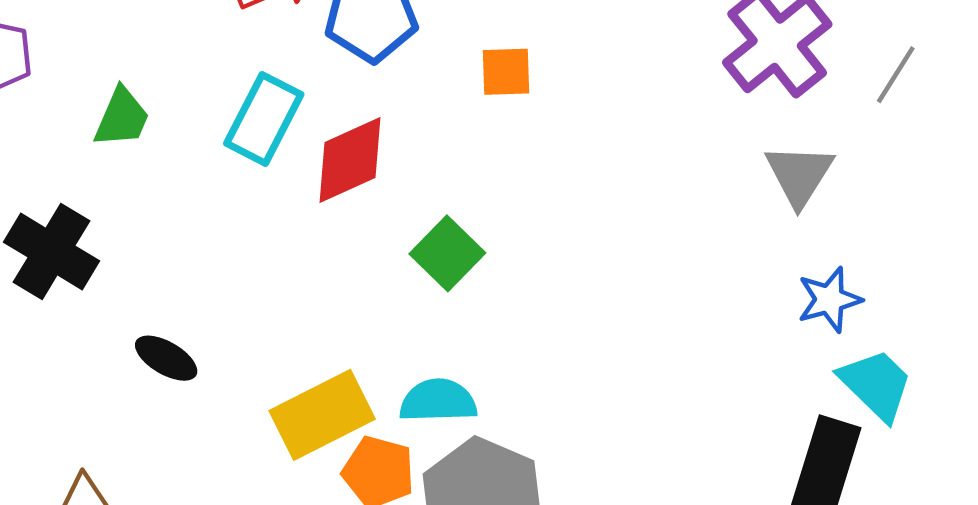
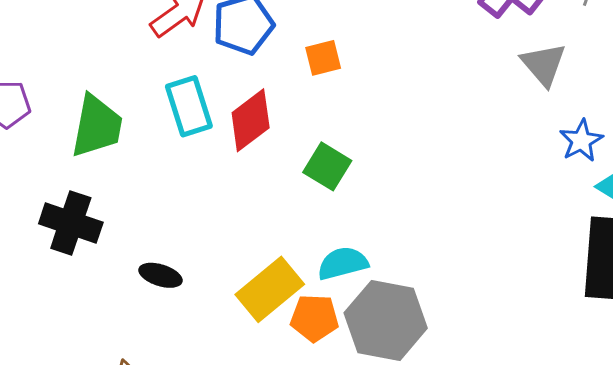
orange square: (506, 72) -> (323, 58), moved
green trapezoid: (122, 118) -> (97, 126), size x1.5
cyan rectangle: (264, 119) -> (189, 106), turned -32

